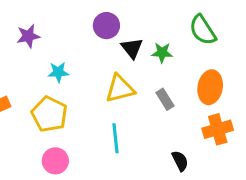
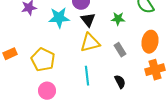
black triangle: (132, 48) -> (88, 20), moved
cyan star: (58, 72) -> (59, 18), moved, size x1.5
black semicircle: (180, 161) -> (120, 82), moved

